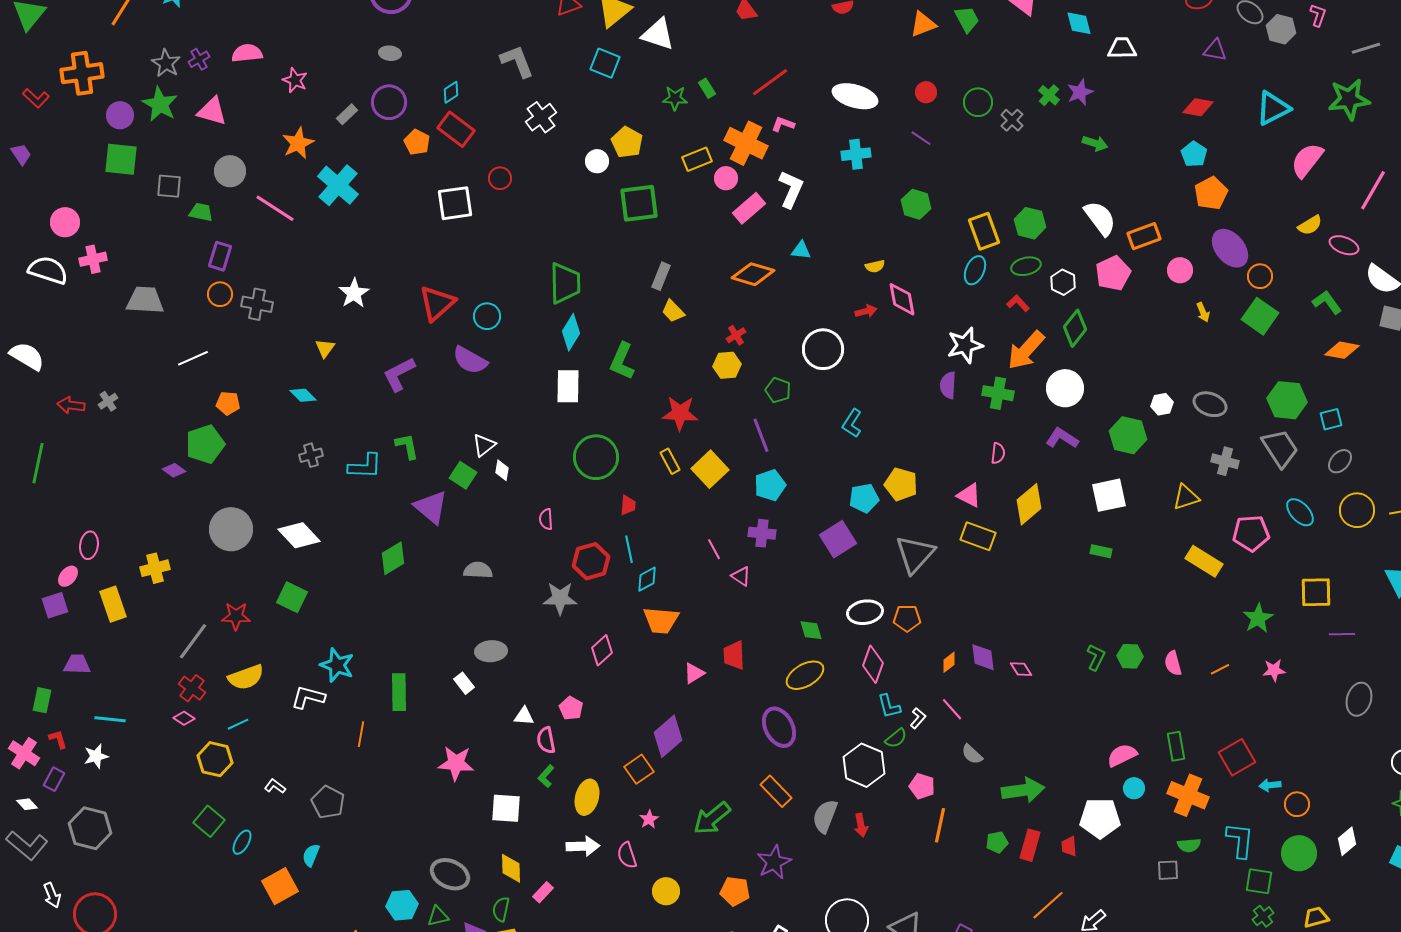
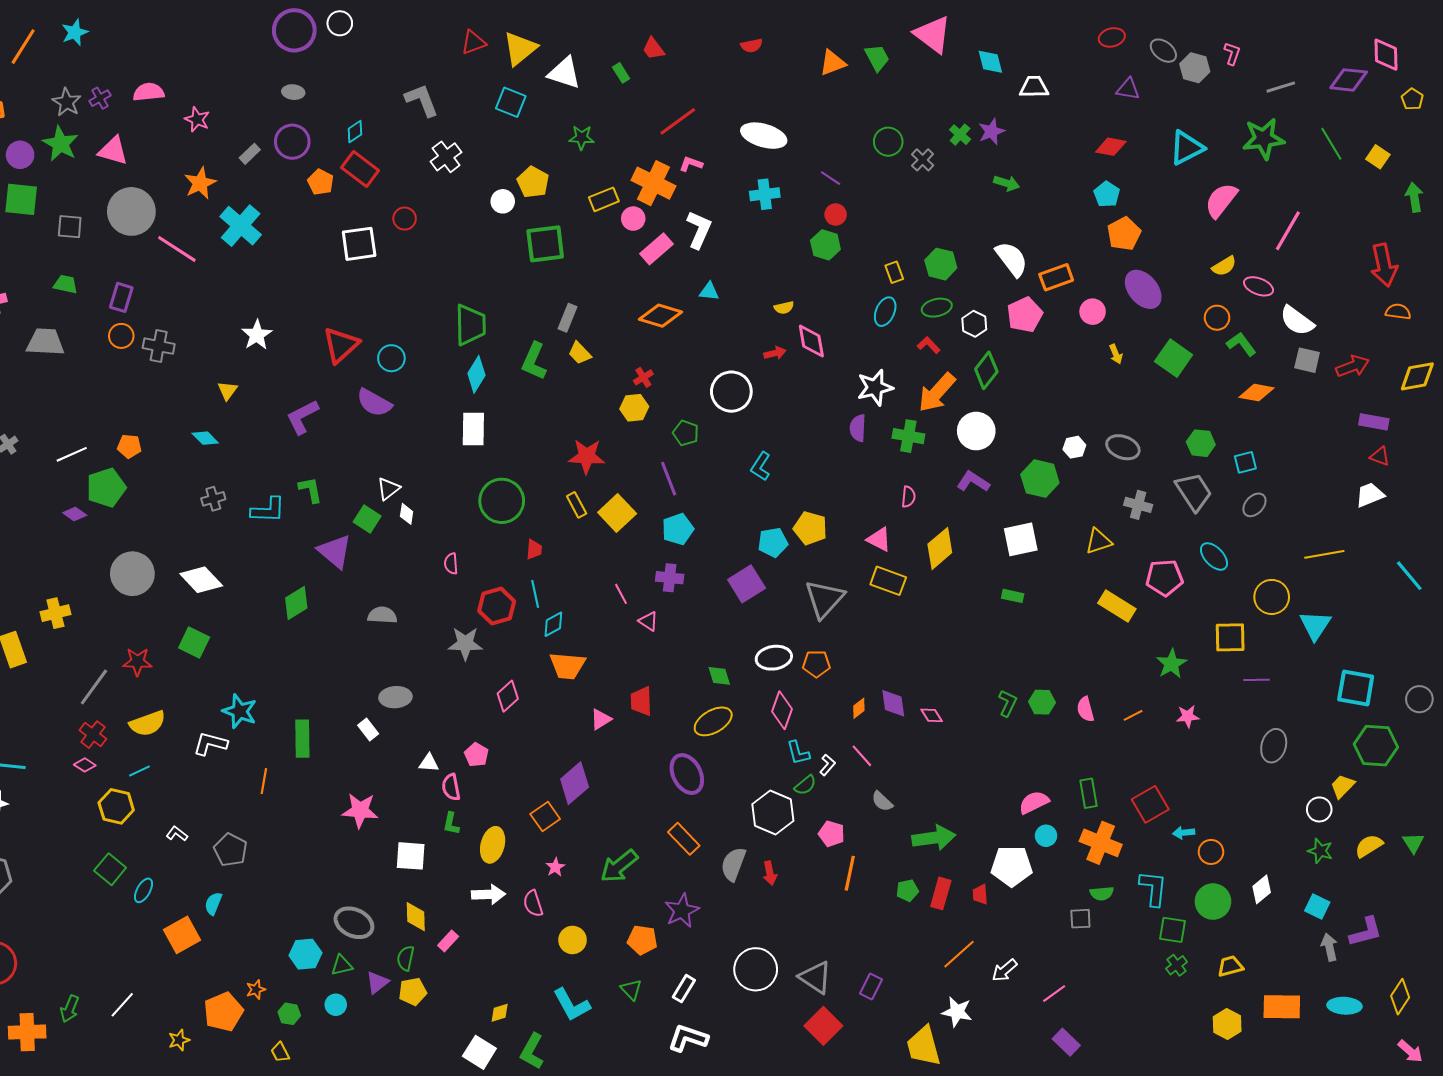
green rectangle: (707, 88) -> (621, 73), moved
red circle: (926, 92) -> (836, 214), moved
gray circle: (230, 171) -> (131, 211), size x1.5
green trapezoid: (201, 212) -> (66, 284), moved
yellow rectangle: (984, 231) -> (894, 272), size x0.6
orange circle: (1260, 276) -> (1217, 318), moved
white line: (193, 358) -> (72, 454), moved
green L-shape: (622, 361) -> (534, 361), moved
green hexagon: (1287, 400) -> (1201, 443), size x0.7
yellow circle: (1357, 510) -> (1272, 597), moved
green L-shape: (546, 776) -> (451, 824), turned -30

